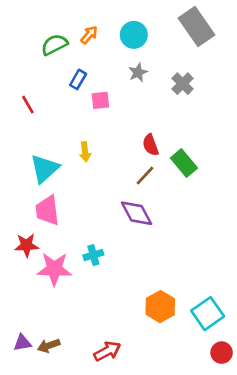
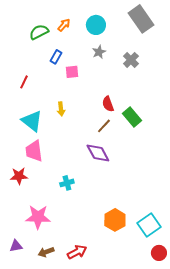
red line: (28, 105) -> (24, 82), moved, turned 56
cyan triangle: (45, 169) -> (32, 121), turned -40
pink star: (54, 269) -> (38, 217), moved
brown arrow: (49, 346) -> (46, 252), moved

